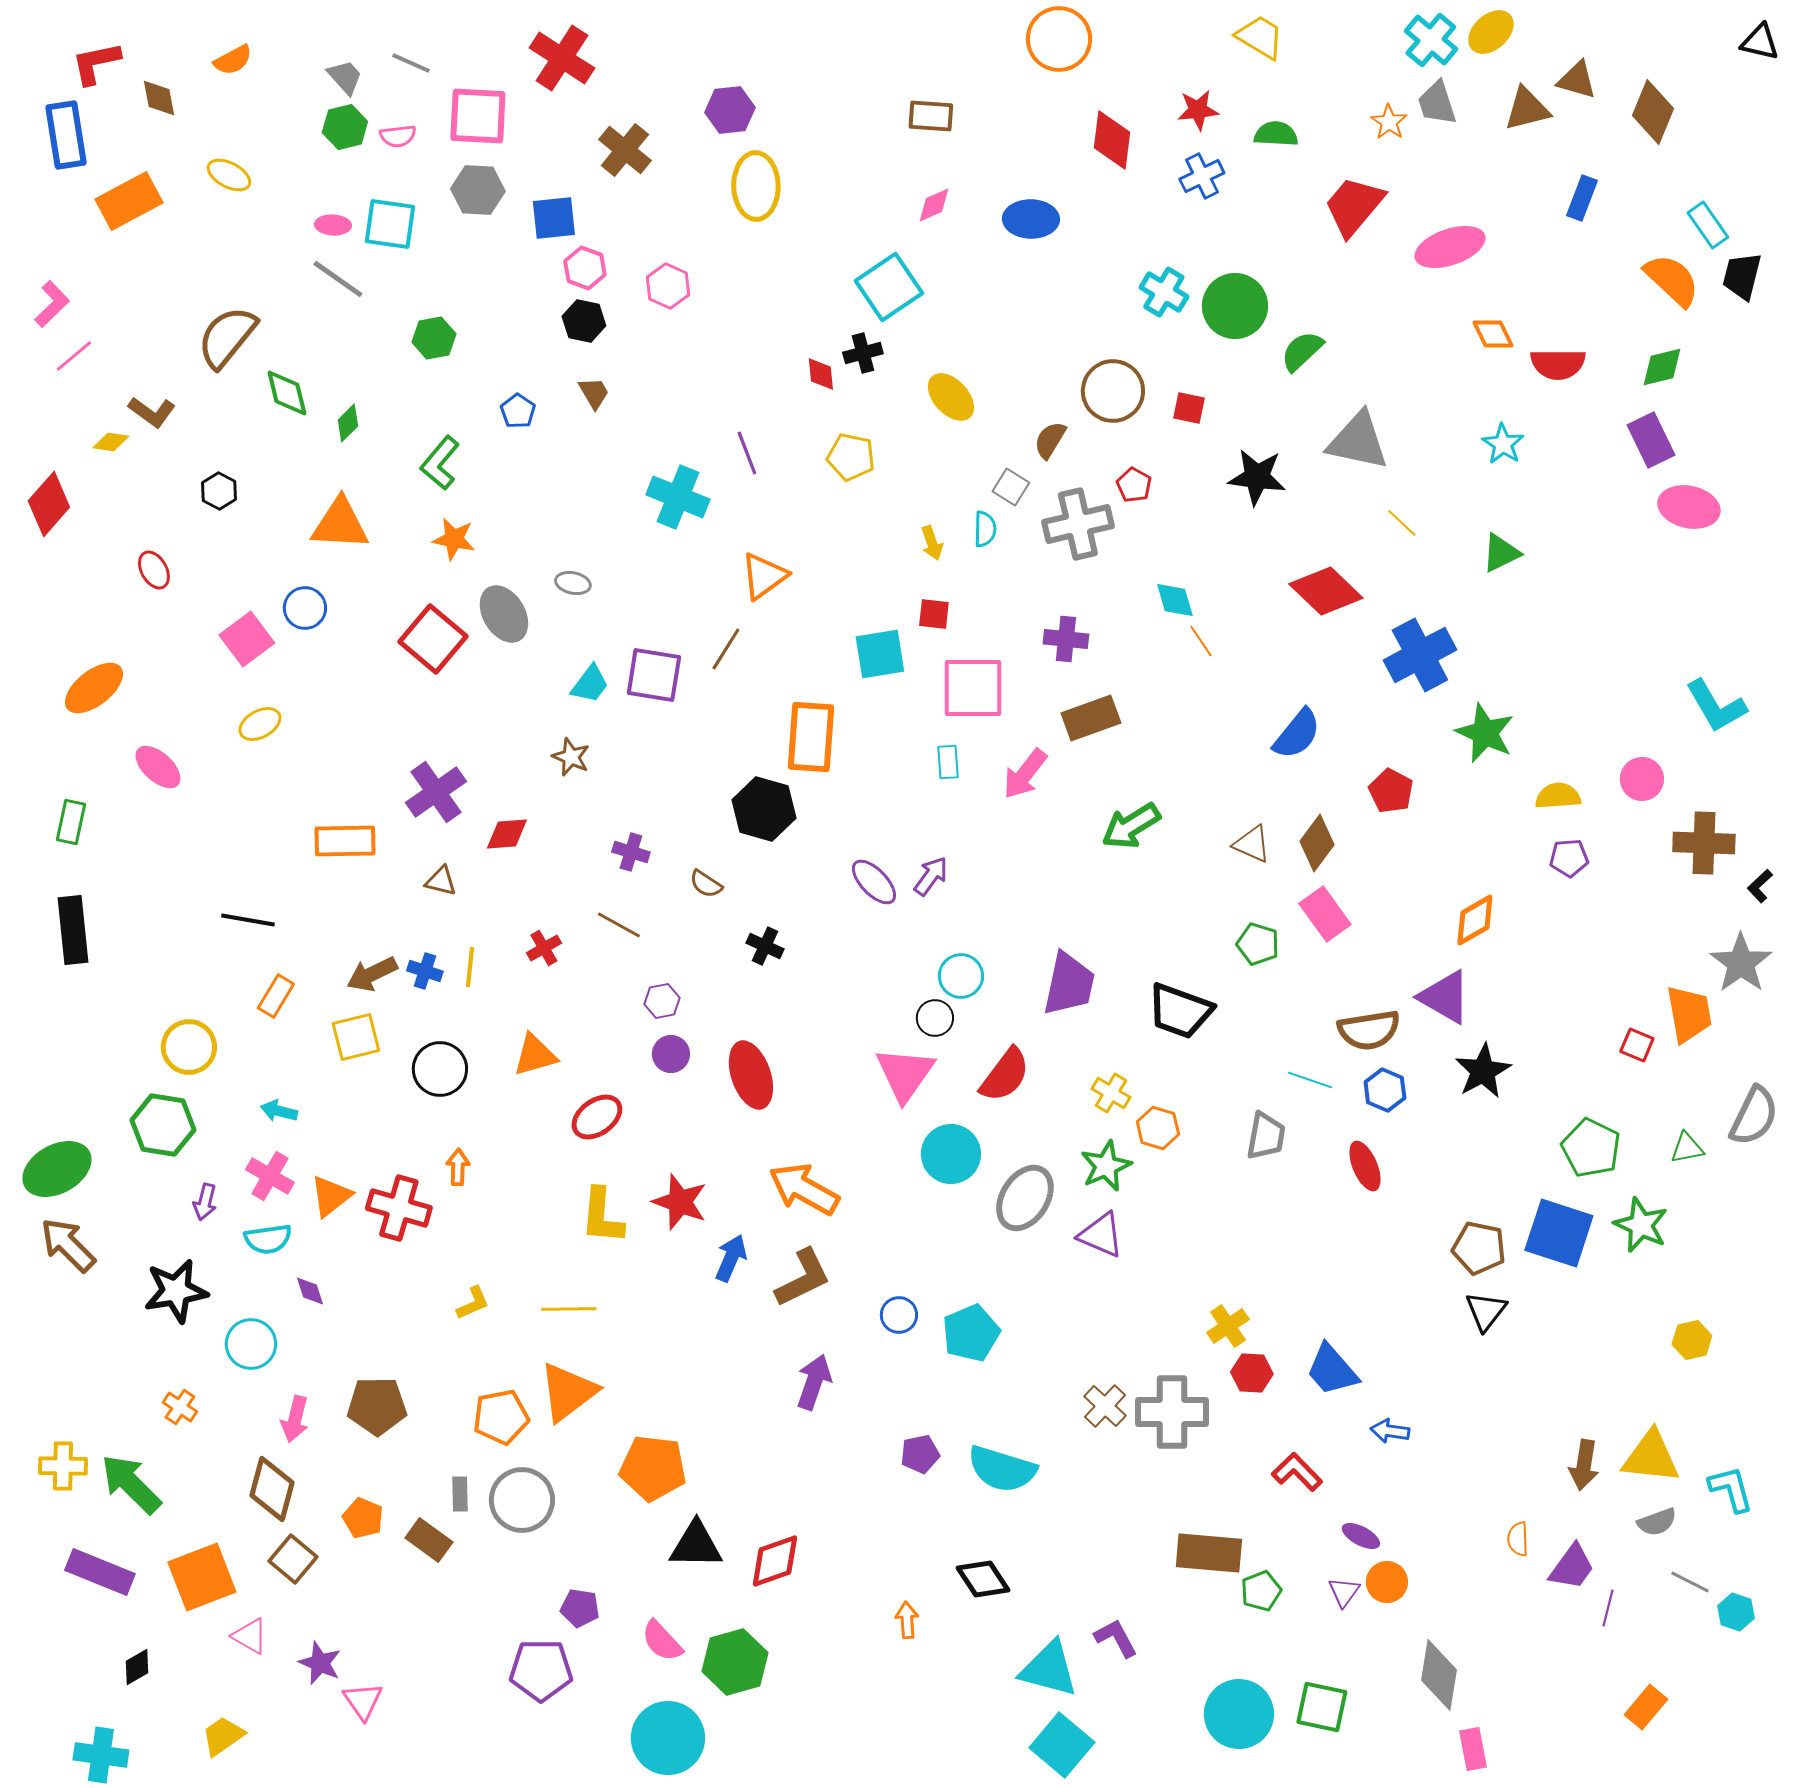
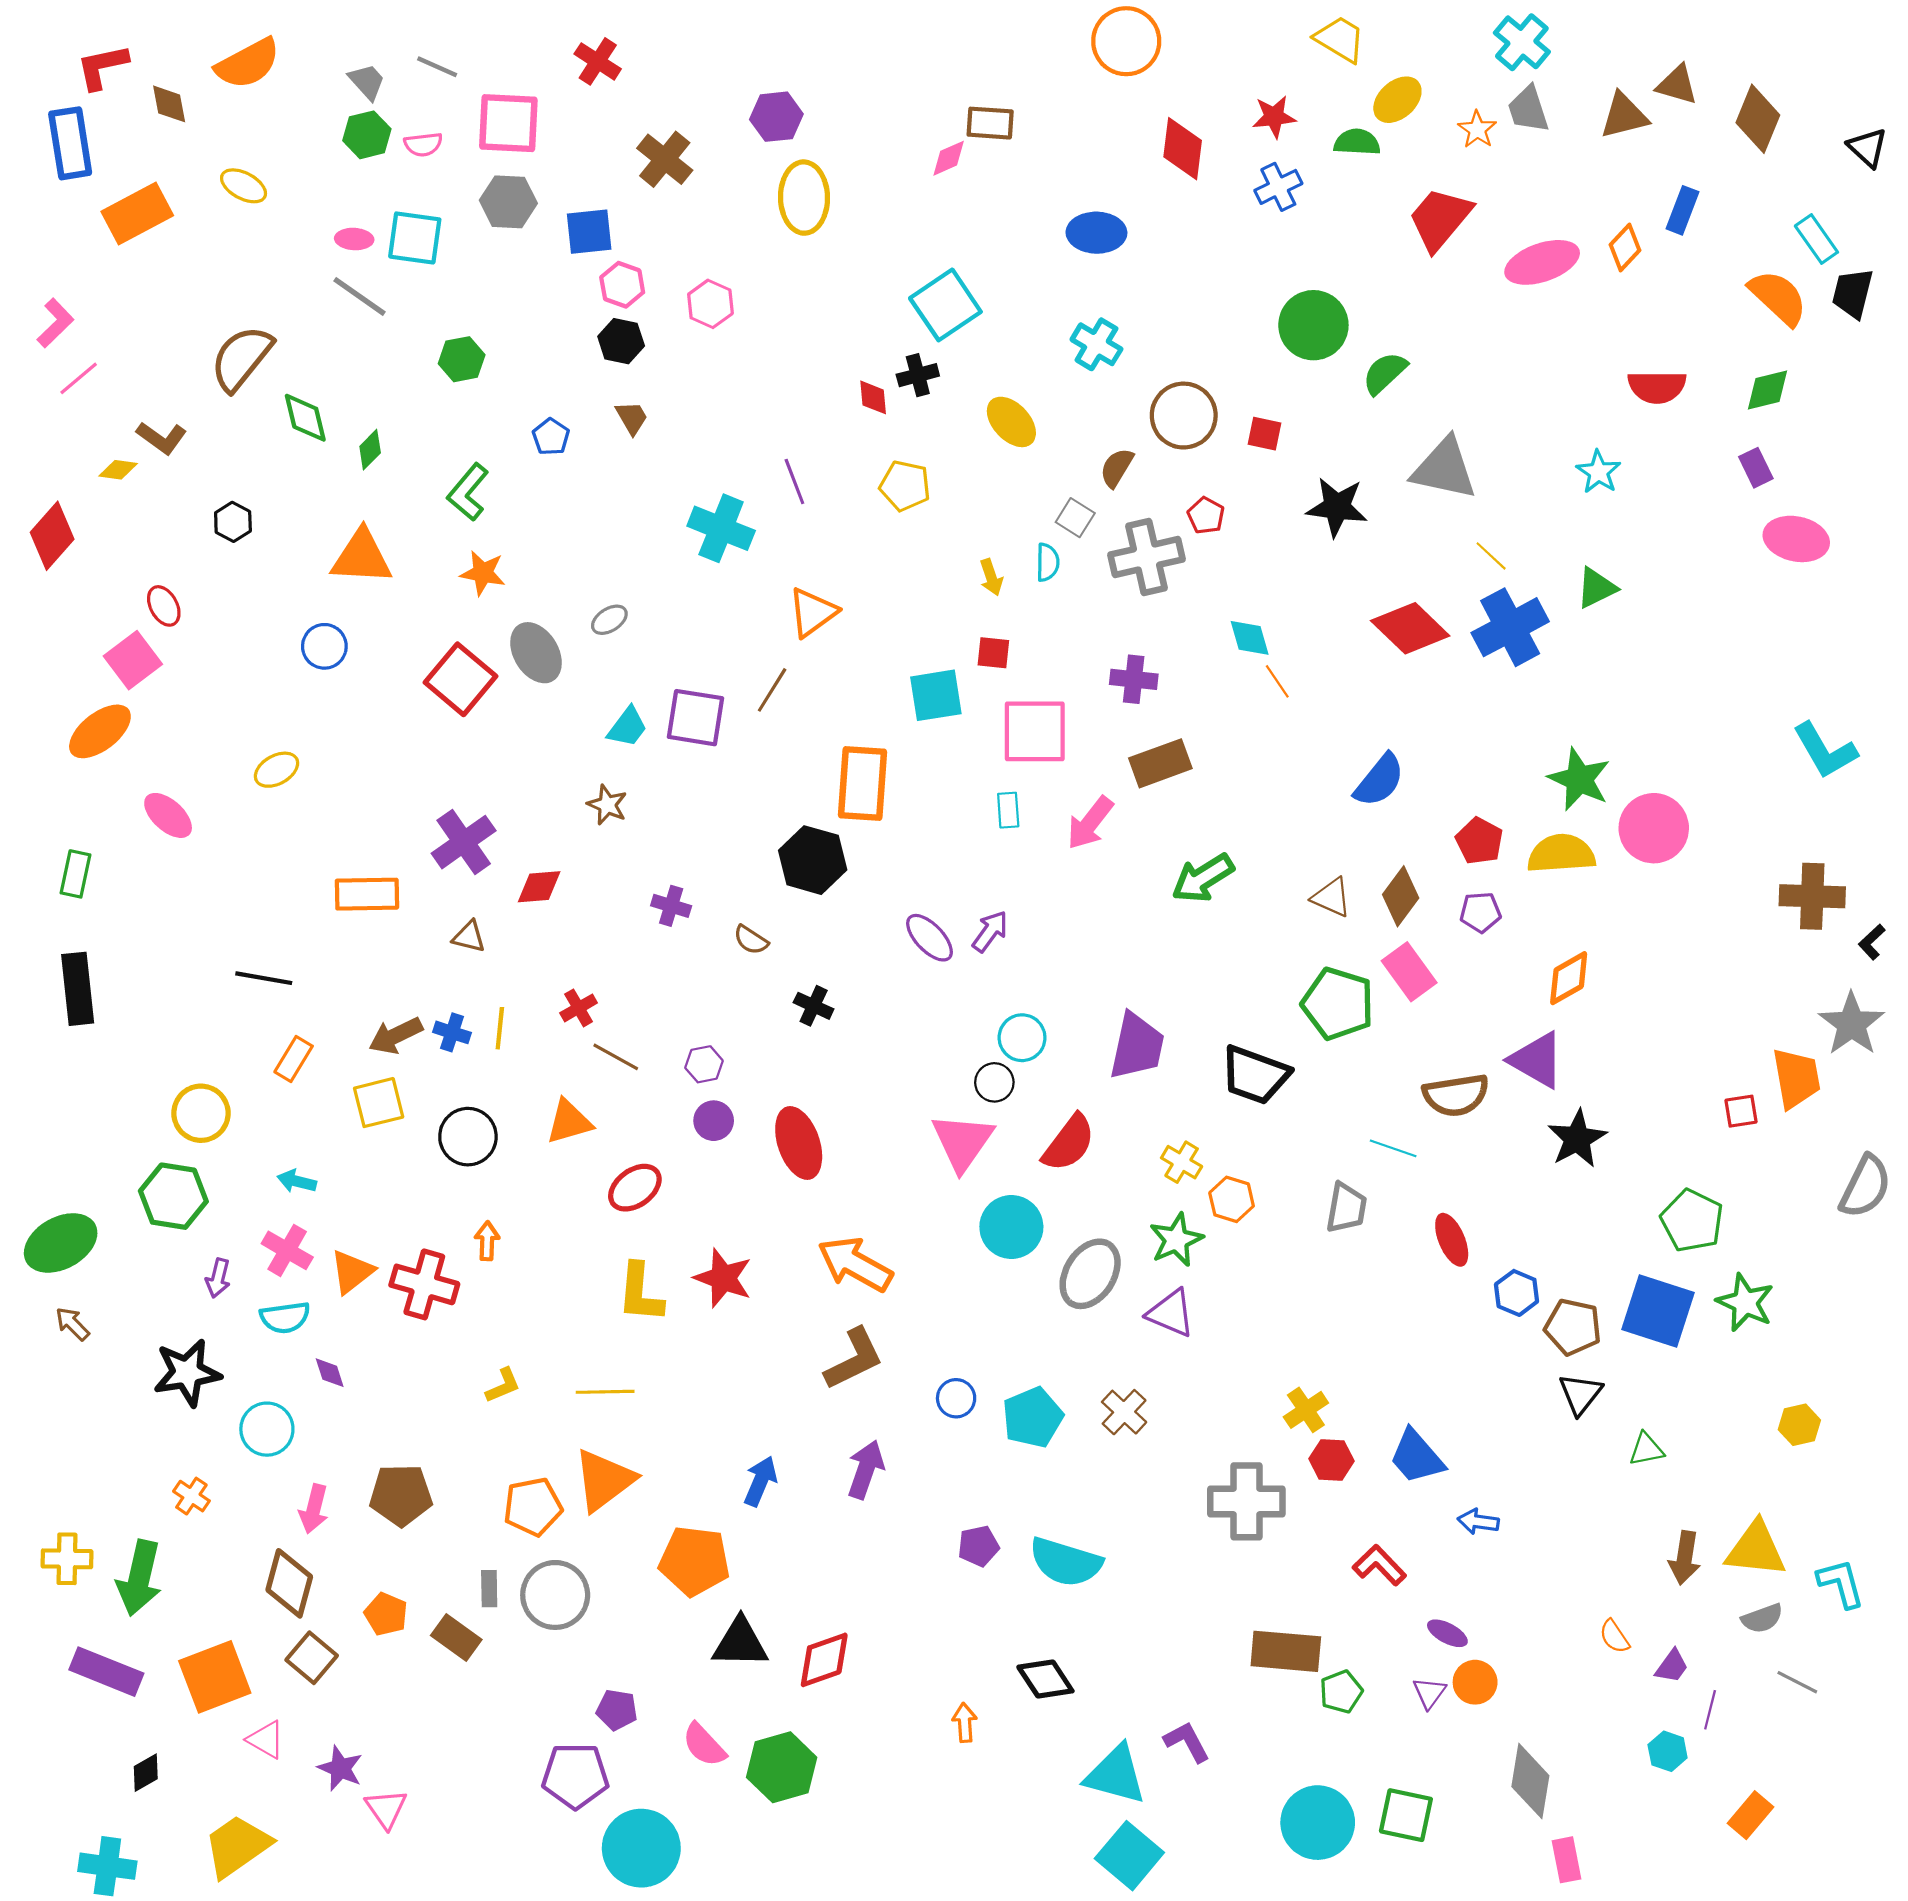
yellow ellipse: (1491, 32) -> (1397, 100), moved
black triangle: (1760, 42) -> (1868, 148), moved, turned 30
red cross: (562, 58) -> (598, 61), size x0.7
orange semicircle: (233, 60) -> (248, 64), size x1.6
pink diamond: (934, 205) -> (949, 158), moved
cyan cross: (1164, 292) -> (1096, 344), moved
orange diamond: (1493, 334) -> (1625, 248), moved, turned 69
purple rectangle: (1651, 440) -> (1756, 468), size x0.7
gray ellipse: (573, 583) -> (609, 620), turned -44
pink square: (247, 639) -> (133, 660), moved
blue cross: (1420, 655) -> (1510, 627), moved
pink circle: (1642, 779) -> (1654, 828), moved, size x1.5
yellow semicircle: (1558, 796) -> (1561, 854), moved, size x1.4
purple pentagon: (1569, 858) -> (1480, 912), moved
brown line: (619, 925) -> (616, 1057), moved
green pentagon: (1258, 944) -> (1338, 1004), size x1.6
red square: (1637, 1045) -> (1741, 1111), turned -32
blue hexagon: (1385, 1090) -> (1517, 1293), moved
green triangle: (1687, 1148) -> (1646, 1449), moved
brown arrow: (68, 1245) -> (72, 1324), size x0.6
blue arrow: (731, 1258) -> (760, 1481), moved
brown cross: (1105, 1406) -> (1124, 1412), moved
green arrow: (131, 1484) -> (139, 1578), turned -122
orange semicircle: (1518, 1539) -> (1614, 1636), turned -32
purple trapezoid: (1572, 1567) -> (1672, 1666), size x0.7
cyan hexagon: (1736, 1612) -> (1668, 1751), moved
yellow trapezoid: (223, 1736) -> (237, 1846), size x1.5
cyan circle: (668, 1738) -> (641, 1848), moved

